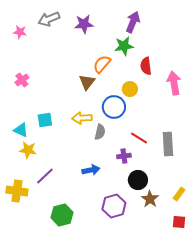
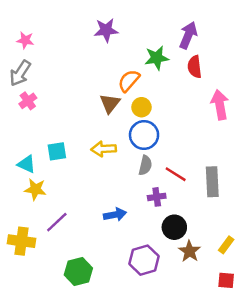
gray arrow: (49, 19) -> (20, 73), moved, turned -35
purple arrow: (133, 22) -> (188, 35), moved
red semicircle: (146, 66) -> (195, 67), moved
yellow circle: (130, 89) -> (141, 107), moved
gray semicircle: (100, 132) -> (145, 165), moved

